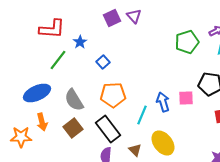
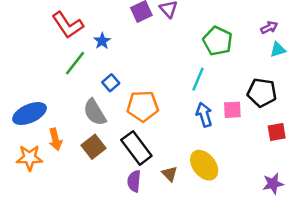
red L-shape: (52, 29) -> (68, 25), turned 52
green pentagon: (187, 42) -> (218, 41), moved, turned -30
blue square: (103, 62) -> (111, 83), moved
blue ellipse: (37, 93) -> (30, 114), moved
cyan line: (142, 115) -> (198, 79), moved

